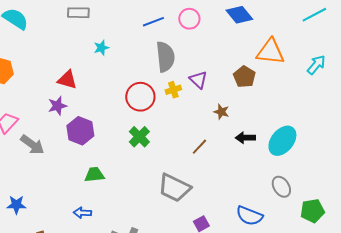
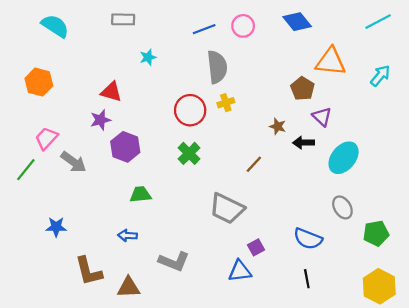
purple triangle: (198, 80) -> (322, 117), moved
black arrow: (245, 138) -> (304, 143), moved

